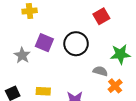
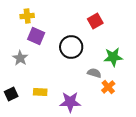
purple square: (44, 43) -> (36, 36), moved

